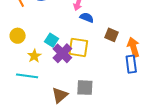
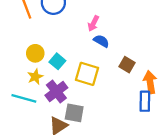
yellow circle: (18, 36) -> (35, 53), moved
purple cross: (62, 53) -> (56, 91), moved
gray square: (85, 88) -> (74, 113), moved

